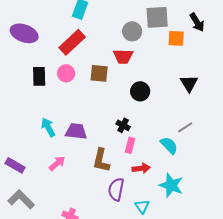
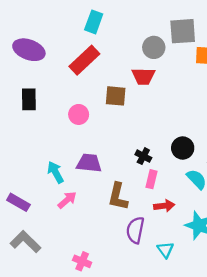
pink circle: (66, 73) -> (79, 114), moved
black rectangle: (39, 76) -> (29, 99), moved
black circle: (140, 91) -> (183, 148), moved
cyan arrow: (48, 127) -> (55, 172), moved

